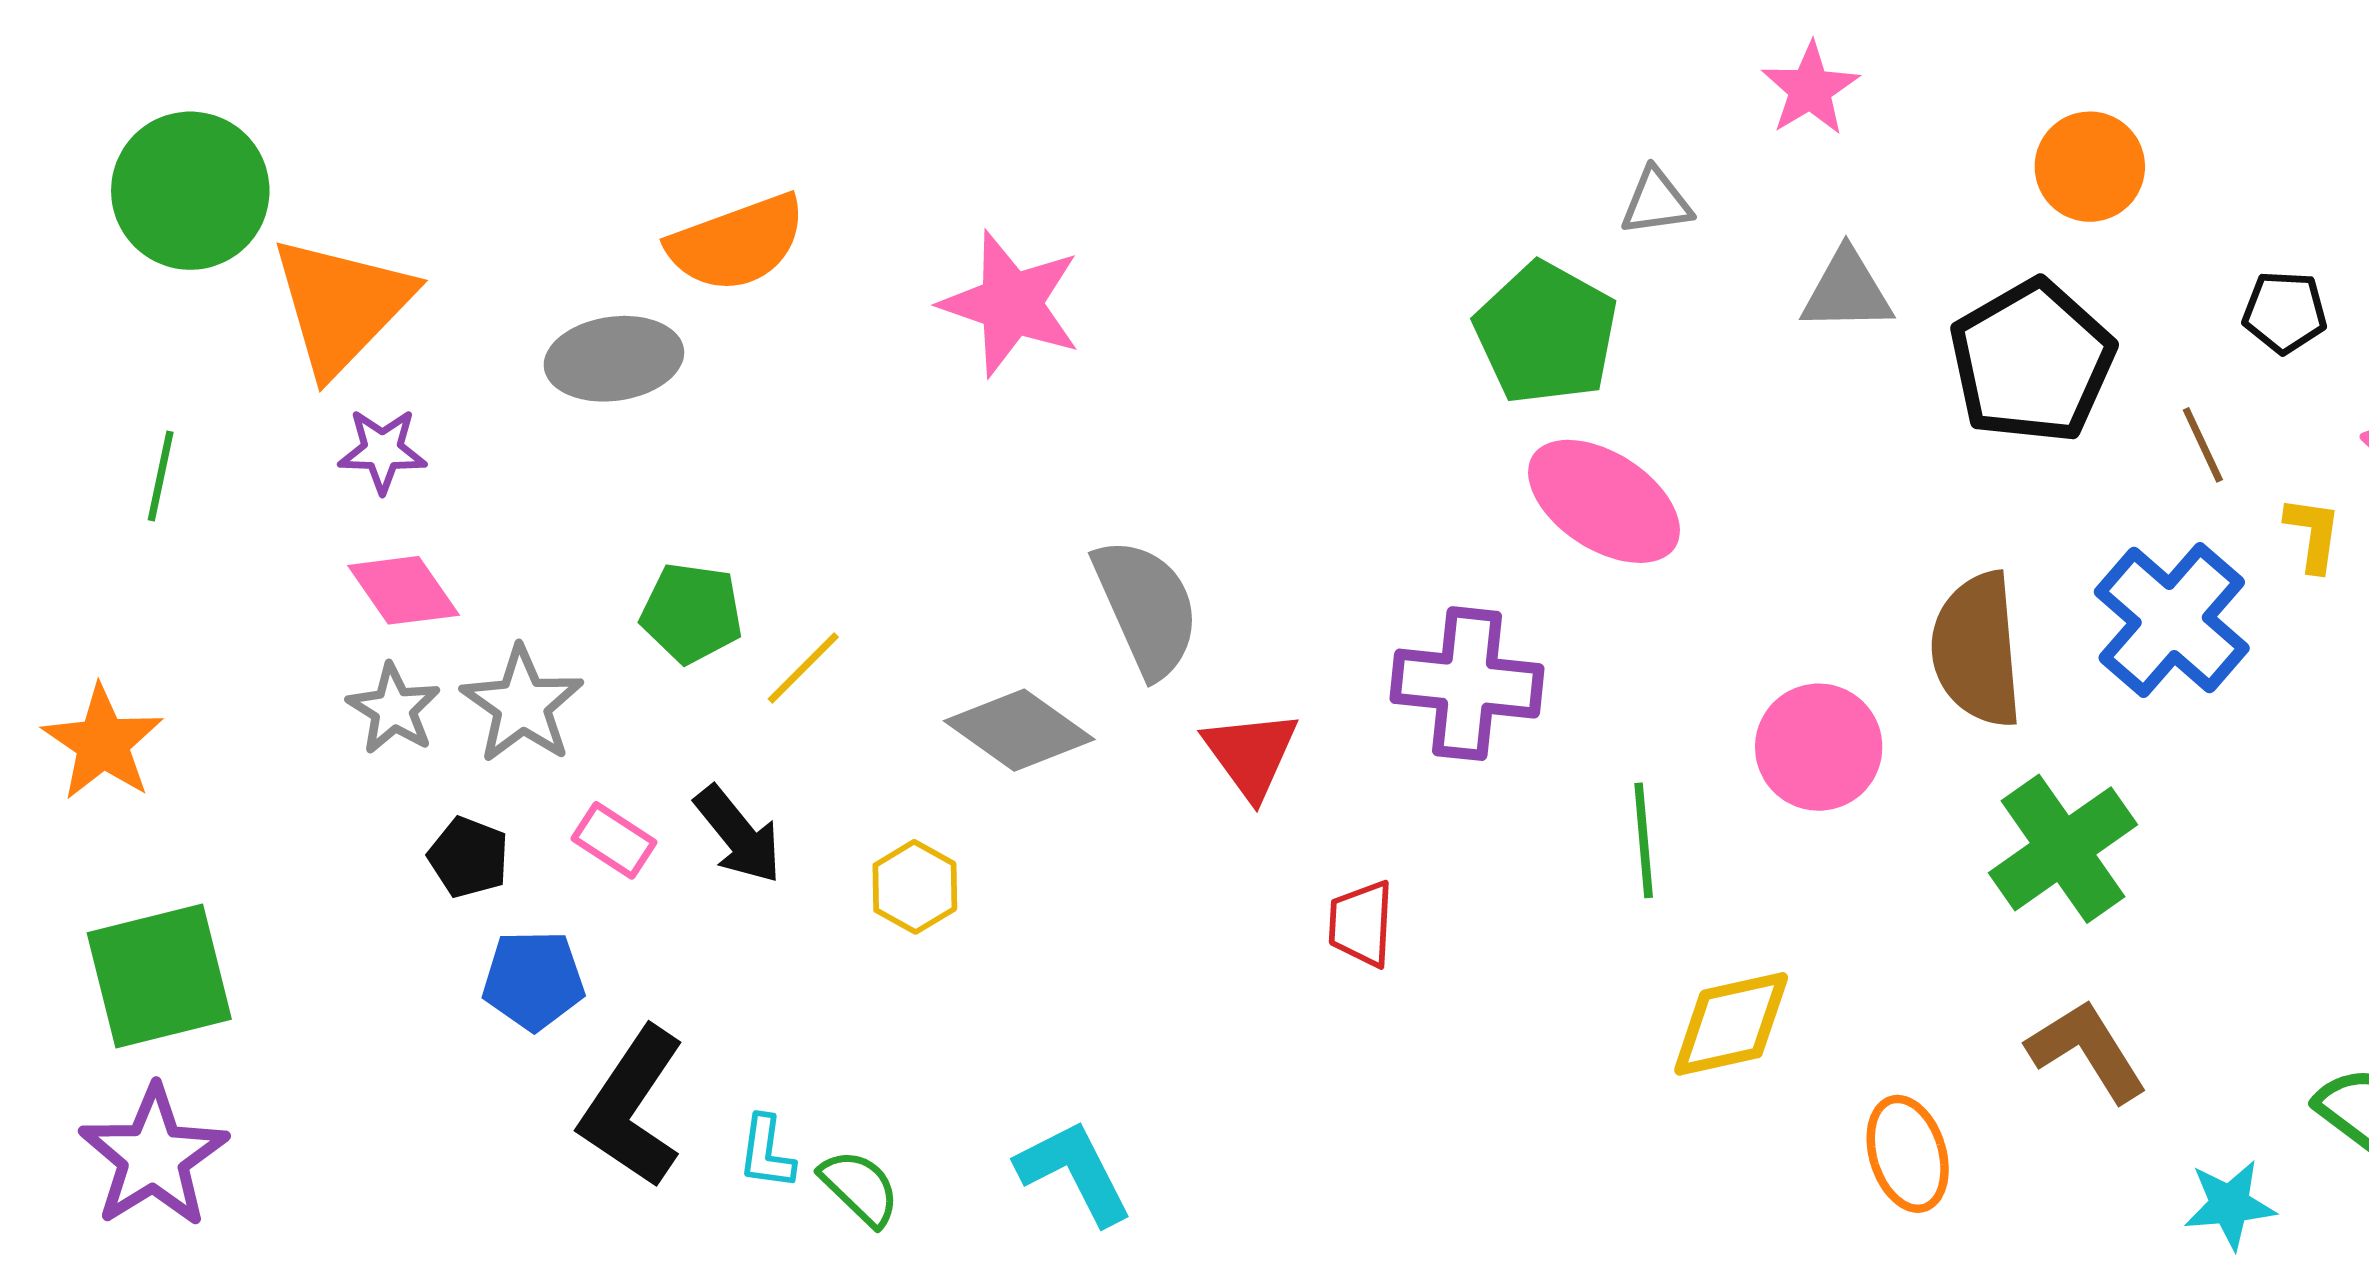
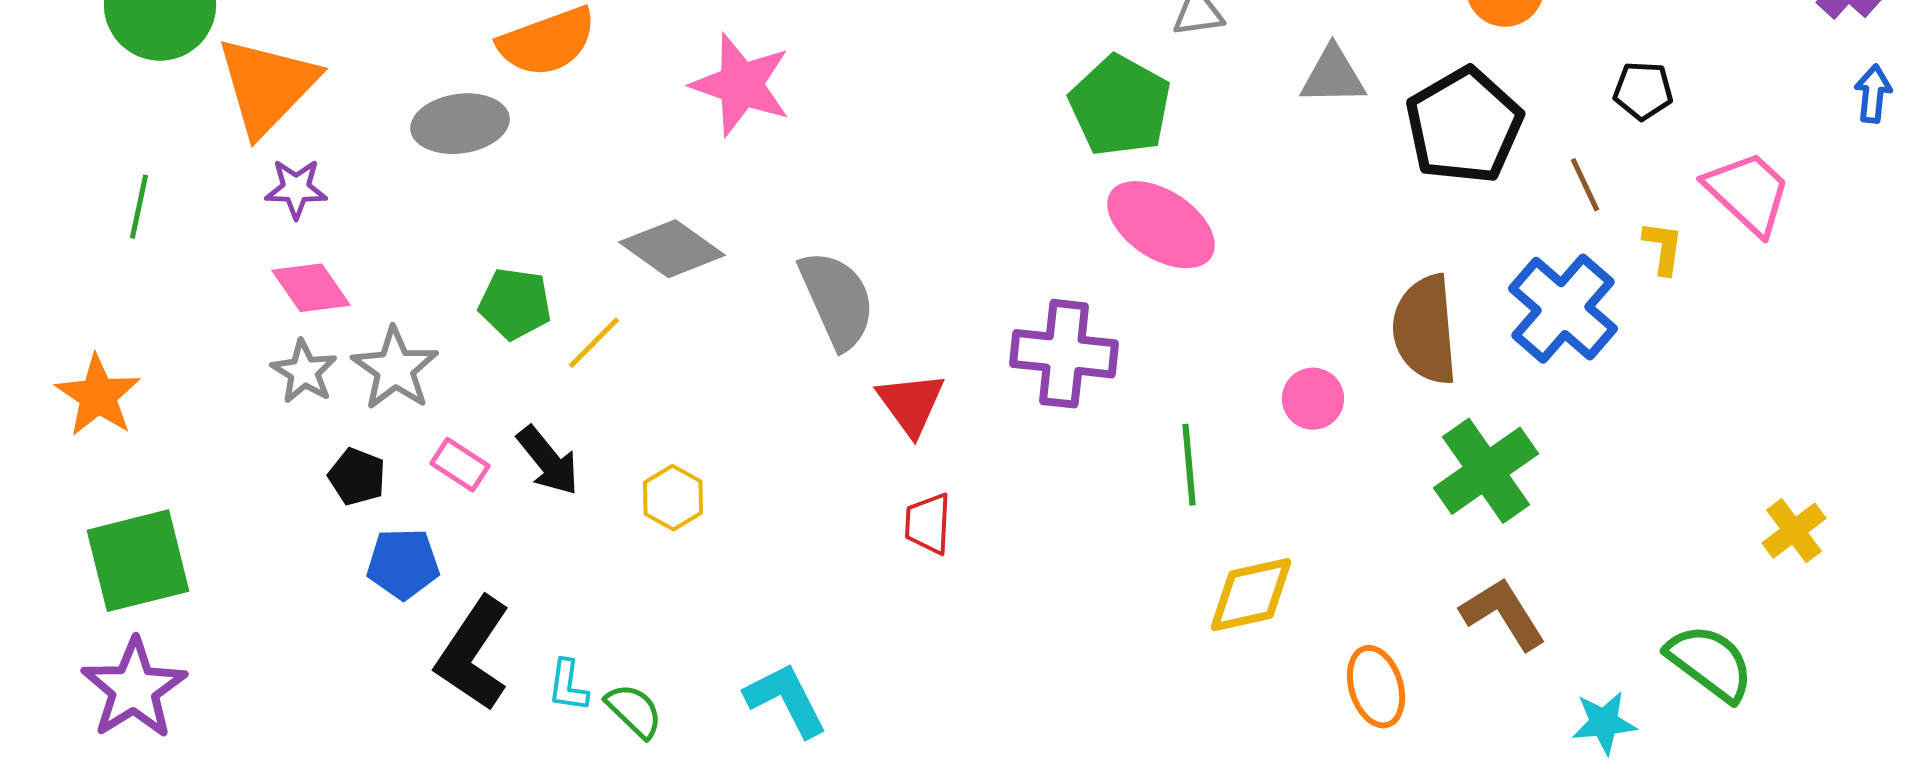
gray diamond: (1019, 730) -> (672, 249), moved
pink circle: (1819, 747) -> (1313, 399), size x0.7
red trapezoid: (1361, 924) -> (928, 524), moved

